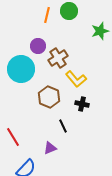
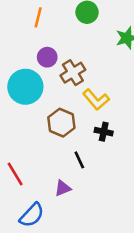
orange line: (47, 15) -> (38, 17), moved

